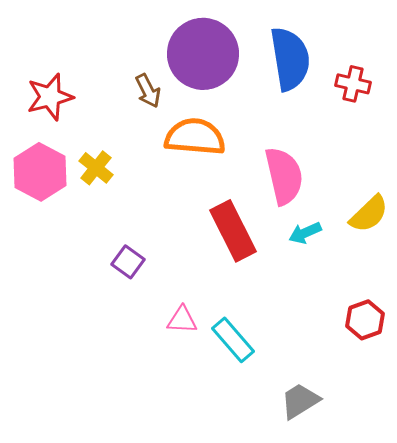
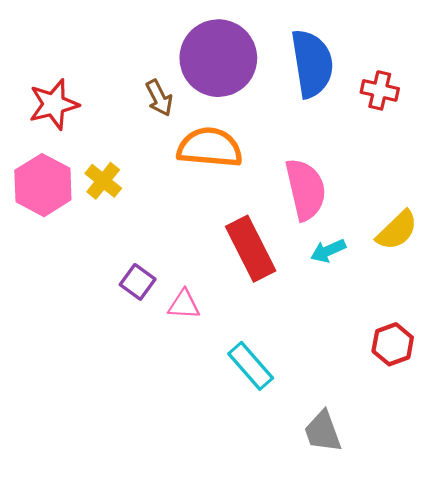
pink triangle: (182, 320) -> (184, 305), moved
gray trapezoid: (300, 401) -> (323, 432), turned -78

